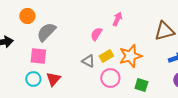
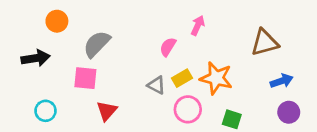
orange circle: (27, 16) -> (57, 21), moved
orange star: (130, 56) -> (216, 78), turned 30
cyan circle: (33, 79) -> (46, 111), moved

